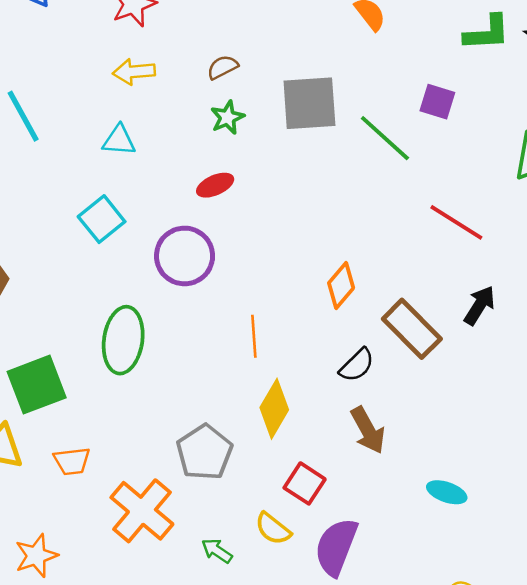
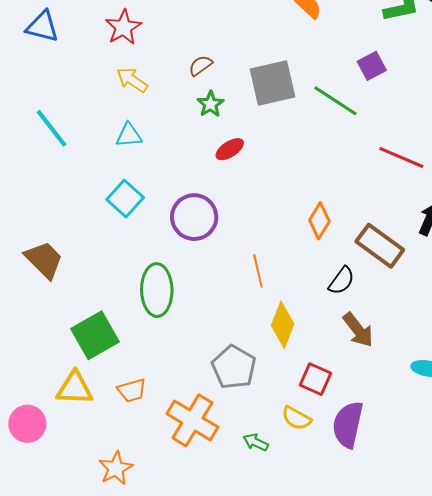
yellow arrow: (134, 72) -> (132, 80), turned 48
purple square: (437, 102) -> (372, 66), turned -36
red ellipse: (215, 185) -> (230, 149), moved

